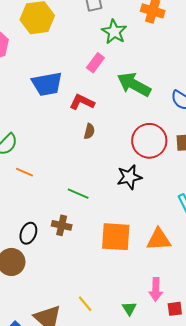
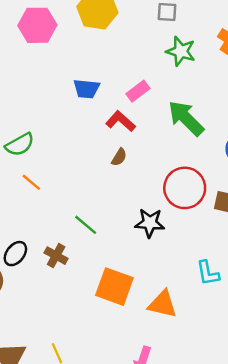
green star: (114, 32) -> (181, 51), turned -30
pink rectangle: (95, 63) -> (138, 91), moved
blue trapezoid: (47, 84) -> (86, 89), size x0.7

